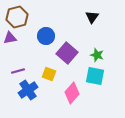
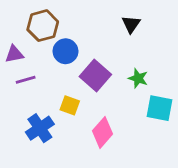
brown hexagon: (17, 17) -> (43, 26), moved
purple line: (18, 71) -> (26, 80), moved
cyan square: (95, 76) -> (159, 108), moved

